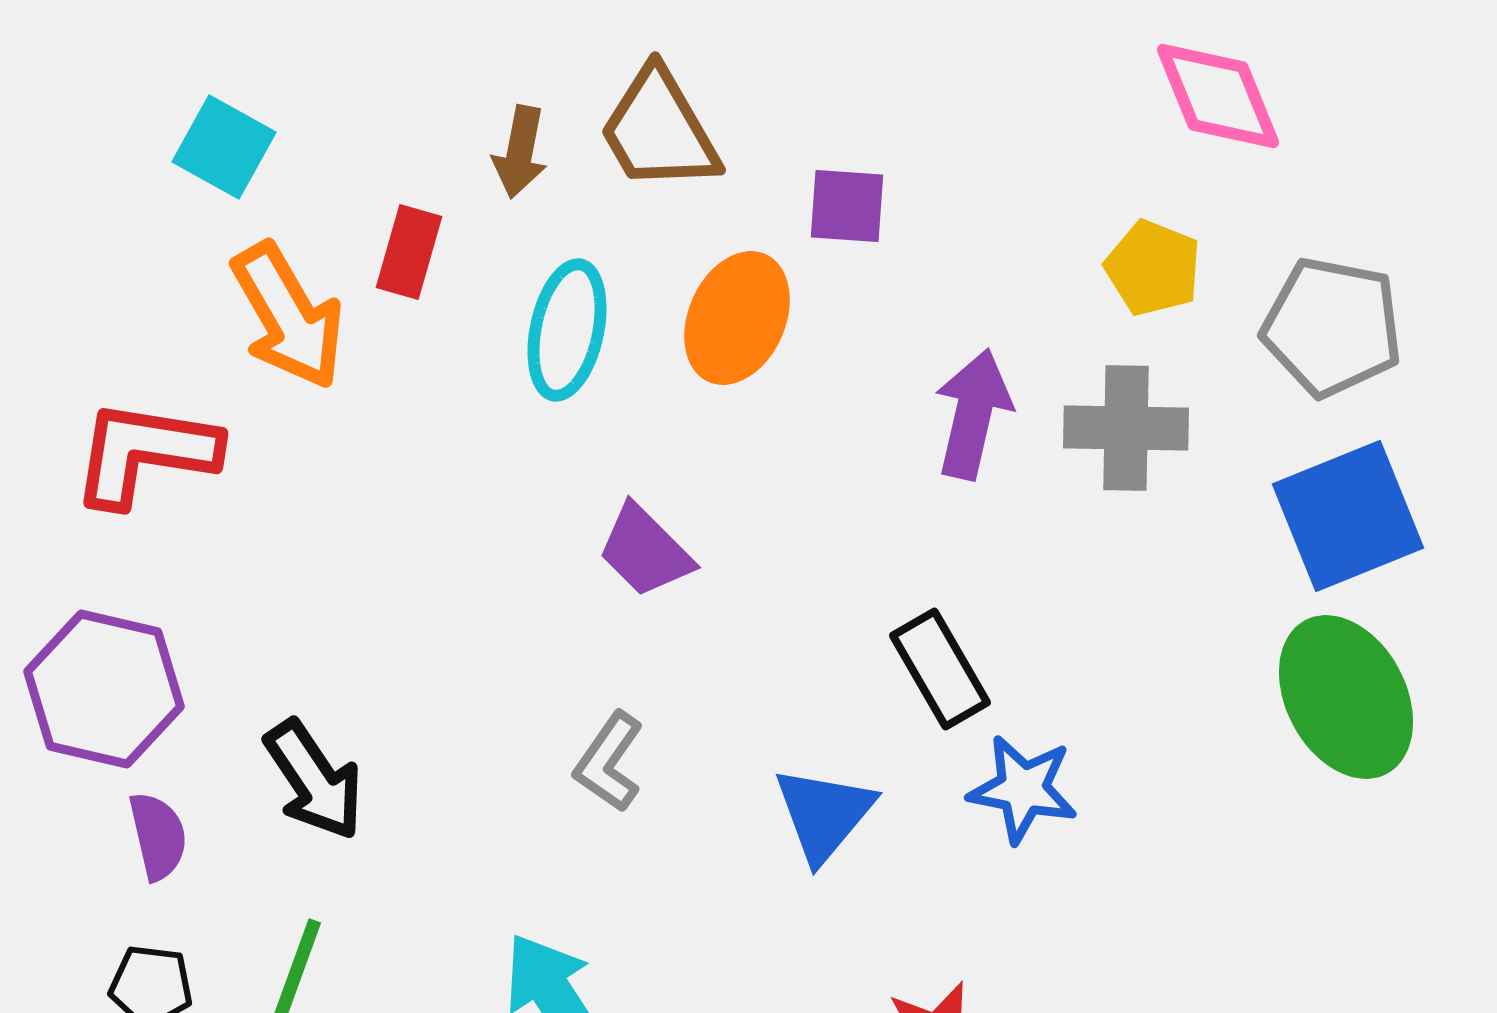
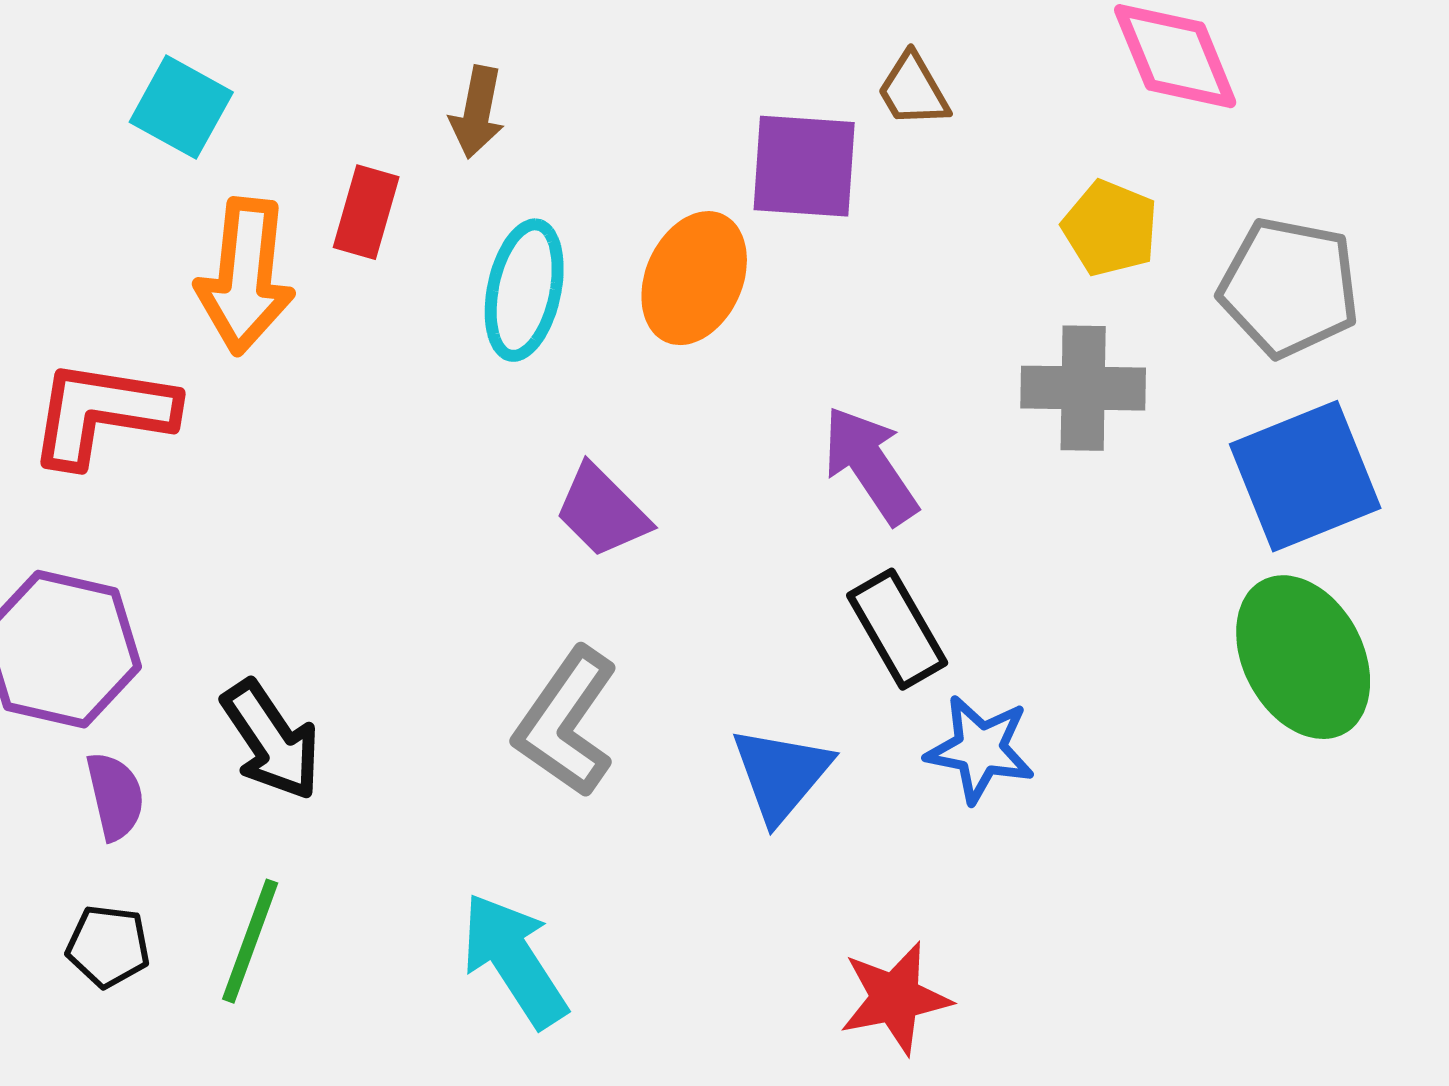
brown trapezoid: (659, 130) -> (913, 90), moved, size x0.6
purple square: (847, 206) -> (804, 166), size x1.4
orange arrow: (288, 316) -> (245, 276), turned 36
purple arrow: (973, 414) -> (870, 465), moved, turned -47
gray L-shape: (609, 762) -> (566, 722), size x1.5

